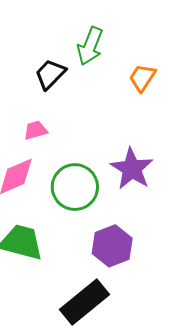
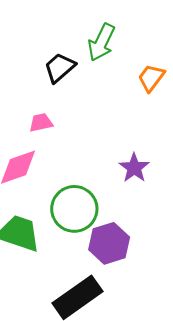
purple star: (132, 169) -> (134, 168), size x0.7
green circle: (75, 187) -> (74, 209), moved

